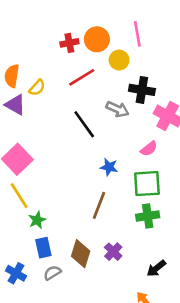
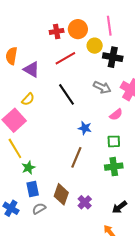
yellow semicircle: (37, 88) -> (28, 99), moved
black cross: (142, 90) -> (113, 57), moved
purple triangle: (15, 105) -> (31, 69), moved
gray arrow: (117, 109) -> (102, 87), moved
green square: (147, 184) -> (114, 141), size x0.6
purple cross: (113, 252) -> (85, 202), moved

